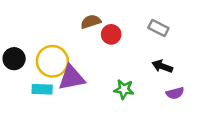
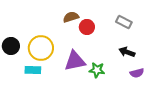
purple triangle: (72, 78) -> (75, 61), moved

